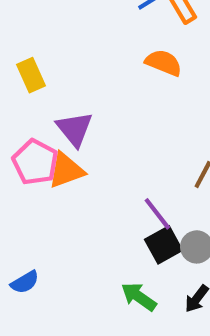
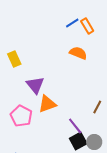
pink pentagon: (35, 162) -> (21, 116), moved
orange triangle: (66, 170) -> (47, 104), moved

